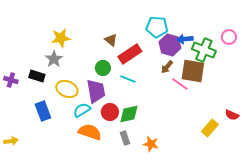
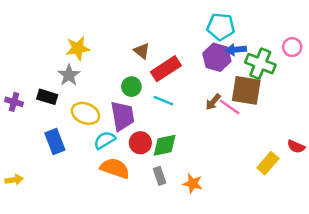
cyan pentagon: (157, 27) -> (221, 27), moved
brown arrow: (167, 67) -> (213, 102), moved

